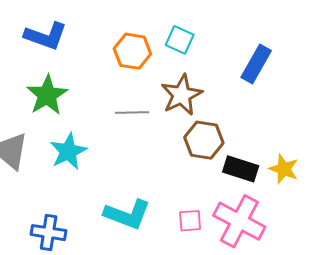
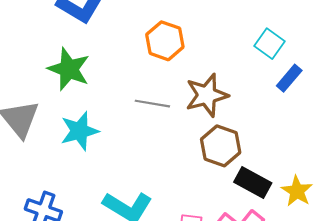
cyan square: (180, 40) -> (269, 44), moved
blue rectangle: (256, 64) -> (289, 78), size x0.7
green star: (47, 95) -> (69, 69), turned -30

